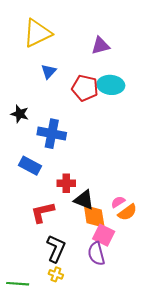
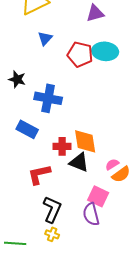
orange diamond: (94, 216) -> (85, 141), moved

